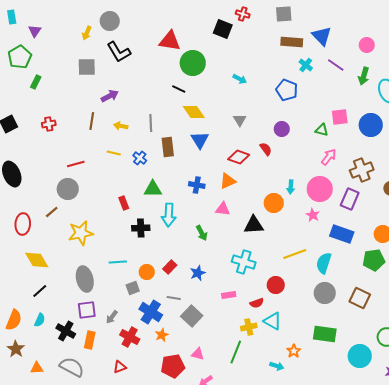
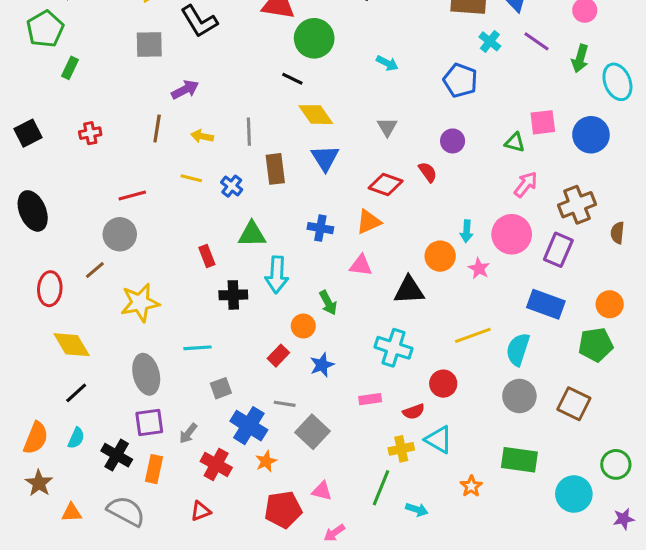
pink star: (313, 215) -> (479, 268), moved
orange circle: (147, 272) -> (303, 326), moved
cyan arrow: (277, 366) -> (417, 510), moved

